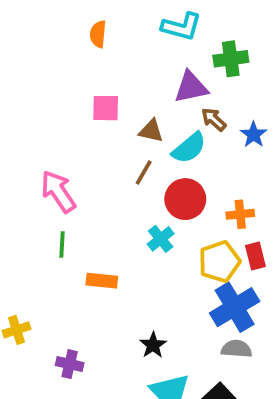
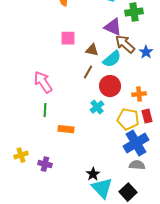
purple triangle: (191, 87) -> (113, 27), turned 36
brown arrow: (214, 119) -> (125, 44), size x1.5
yellow pentagon: (219, 262) -> (128, 119), turned 30
black star: (153, 345) -> (93, 174), moved
purple cross: (70, 364) -> (45, 164), moved

